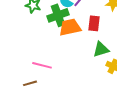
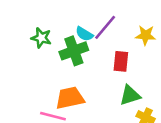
orange trapezoid: (70, 27) -> (70, 98), moved

